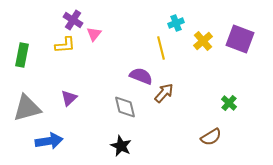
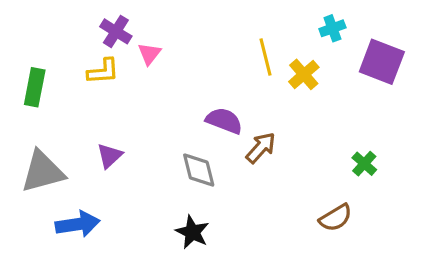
cyan cross: (176, 23) -> (332, 28), moved
yellow cross: (203, 41) -> (304, 74), moved
yellow line: (161, 48) -> (266, 57), moved

